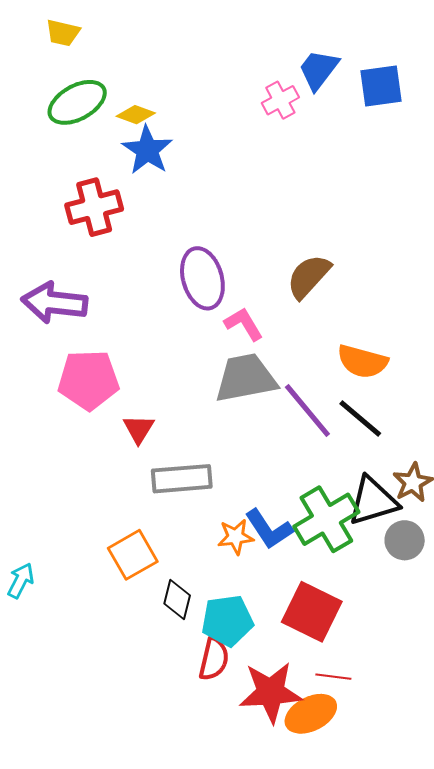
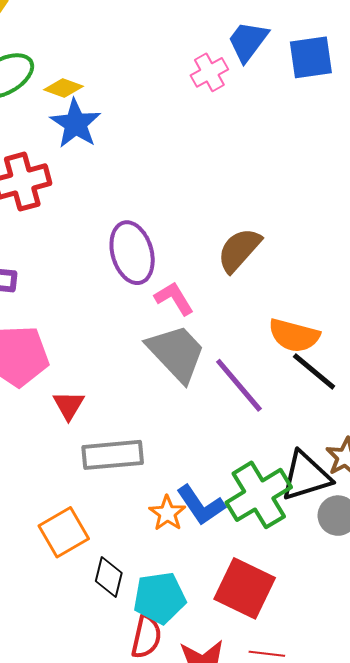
gray trapezoid: (246, 378) -> (176, 353), turned 58
black line: (360, 418) -> (314, 371), moved
orange star: (236, 537) -> (167, 513), turned -30

